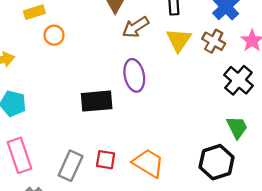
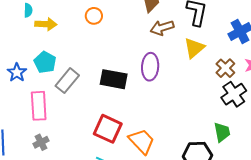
brown cross: (214, 41) -> (225, 68), moved
red square: (106, 160) -> (108, 129), size x1.6
gray rectangle: (71, 166) -> (67, 81), moved

